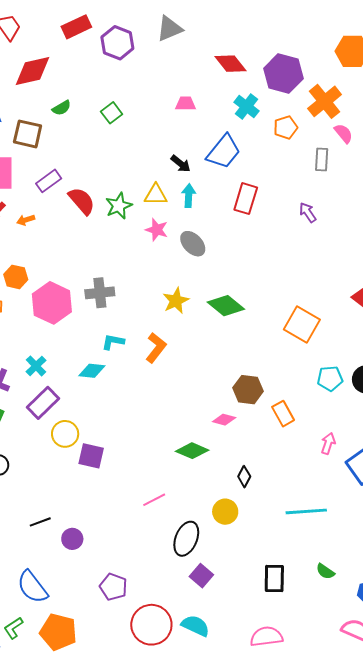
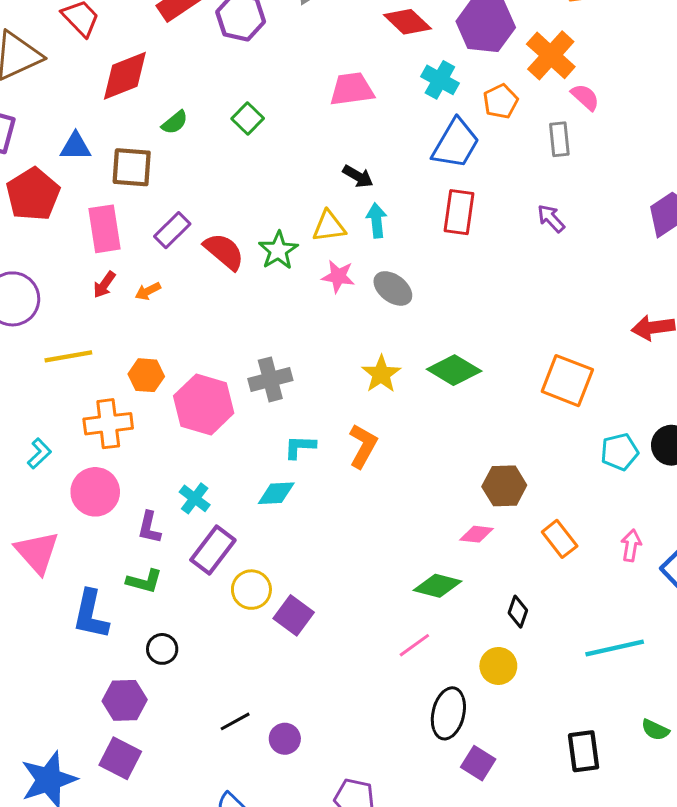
pink trapezoid: (186, 104) -> (352, 89), size x1.5
blue trapezoid: (224, 152) -> (456, 144), moved
orange rectangle: (283, 414) -> (560, 539), moved
purple square: (91, 456) -> (294, 615), turned 32
pink line: (154, 500) -> (414, 645), moved

